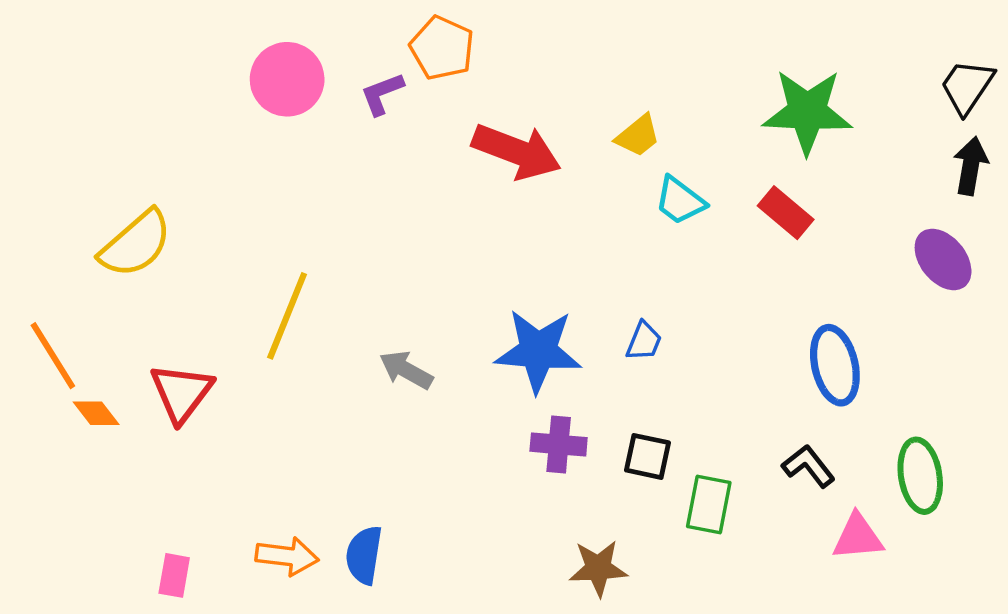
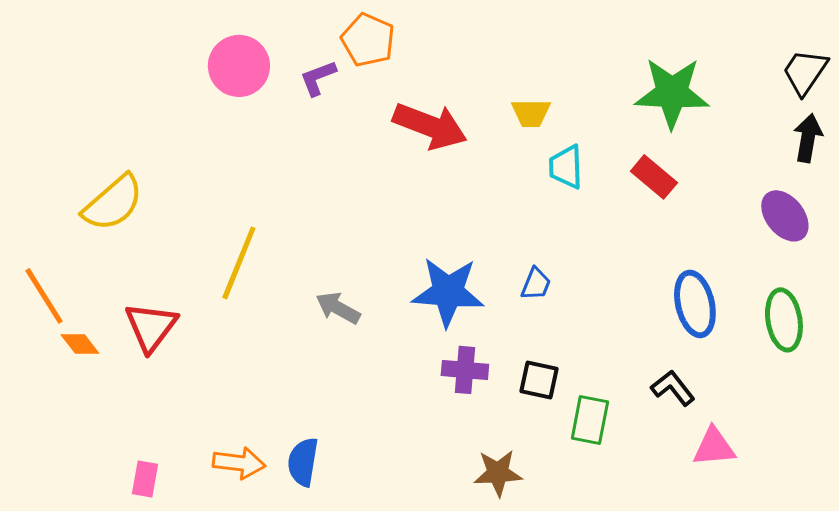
yellow trapezoid: (638, 136) -> (531, 113), turned 39
cyan trapezoid: (680, 201) -> (566, 167), turned 51
green ellipse: (920, 476) -> (784, 320), moved

